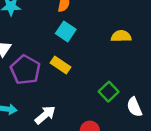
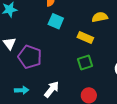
yellow rectangle: (61, 65) -> (85, 37), moved
green square: (109, 92) -> (85, 62), moved, turned 35

